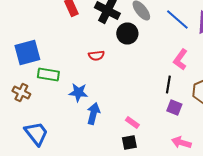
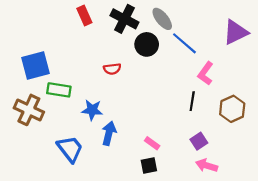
blue line: (177, 20) -> (184, 43), moved
brown cross: (21, 92) -> (29, 110), size x1.5
purple square: (174, 108) -> (199, 141), moved, turned 35
blue trapezoid: (36, 134) -> (70, 149), moved

